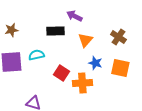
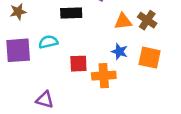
orange triangle: (85, 40) -> (123, 21), moved, turned 42
red square: (61, 73) -> (78, 64), turned -35

